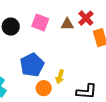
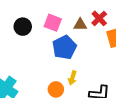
blue pentagon: (32, 65) -> (64, 47), moved

